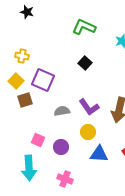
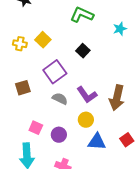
purple square: (43, 80) -> (55, 72), moved, turned 30
yellow square: (16, 81) -> (43, 40), moved
gray semicircle: (62, 111) -> (60, 99), turned 35

